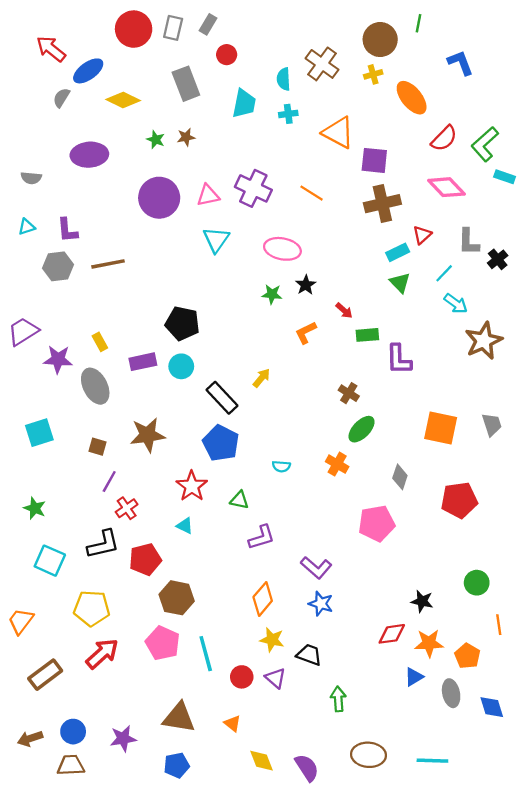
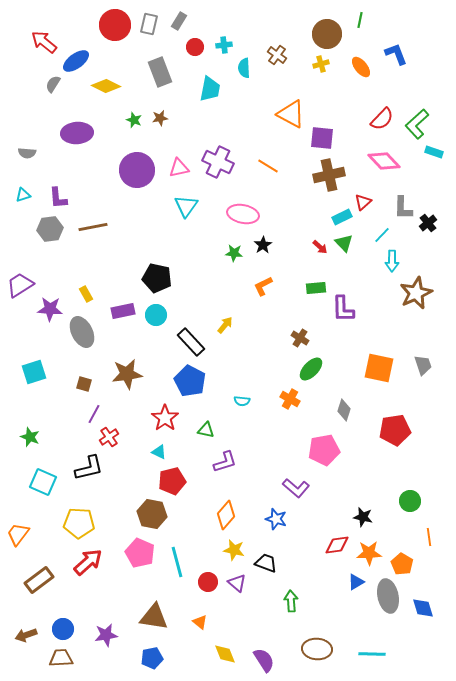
brown cross: (322, 64) -> (277, 55), size x0.7
orange ellipse: (412, 98) -> (361, 67), moved, size x0.7
cyan cross: (288, 114) -> (224, 45), moved
cyan arrow: (456, 304) -> (392, 261), turned 55
red arrow: (344, 311) -> (320, 247), moved
red pentagon: (145, 559) -> (172, 481), moved
purple L-shape: (316, 568) -> (296, 488), moved
gray ellipse: (451, 693) -> (388, 596), size x1.4

